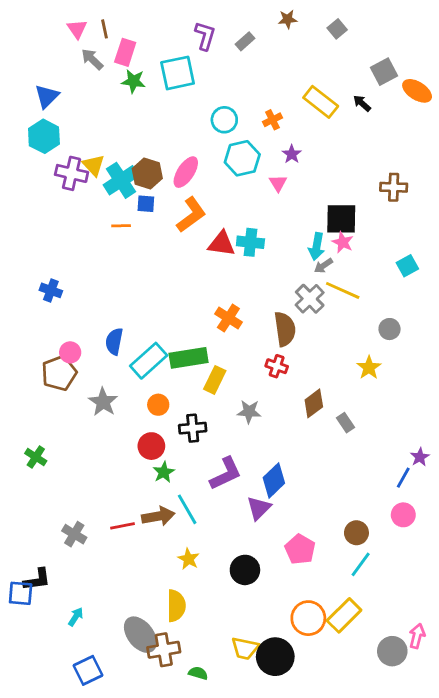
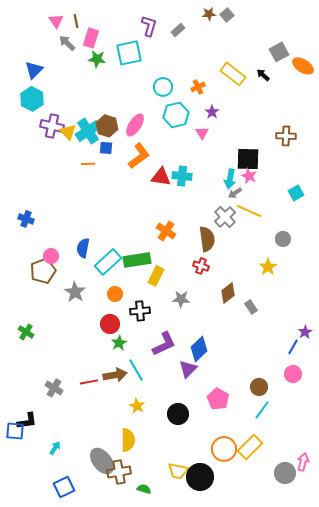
gray square: (337, 29) -> (227, 15), moved
yellow triangle: (94, 165) -> (68, 132), moved
blue cross: (51, 290) -> (26, 219), moved

